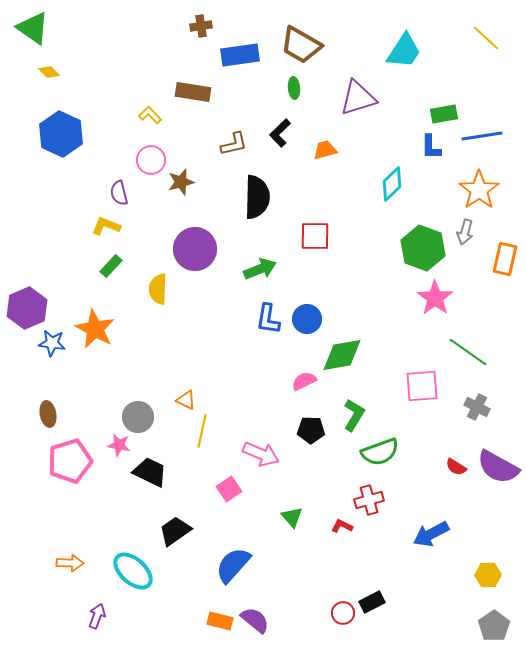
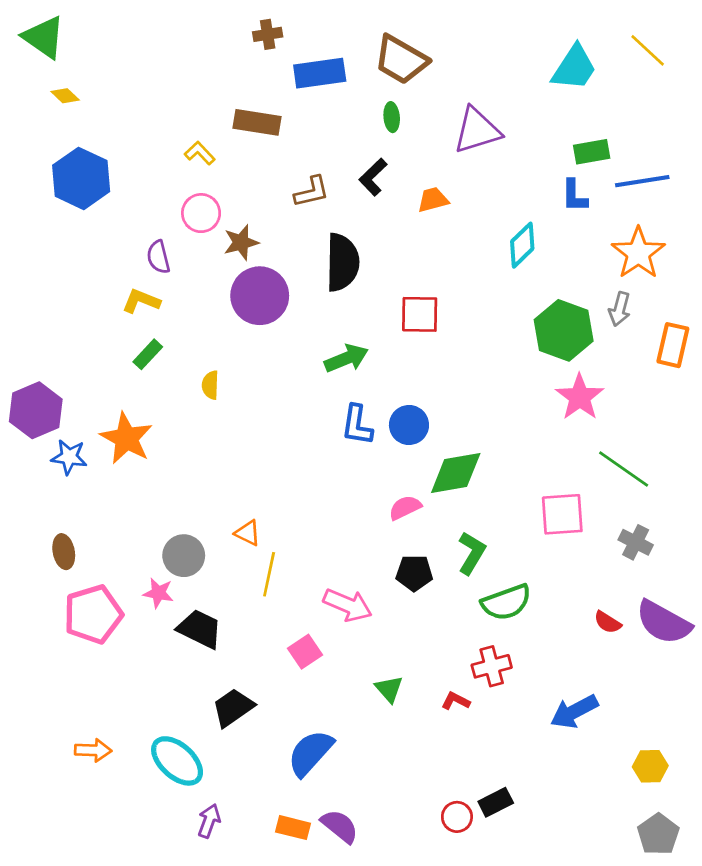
cyan trapezoid: (404, 51) -> (574, 68), moved
purple circle: (195, 249) -> (260, 296), moved
yellow semicircle: (158, 289) -> (210, 385), size x0.7
purple arrow: (97, 616) -> (209, 821), moved

